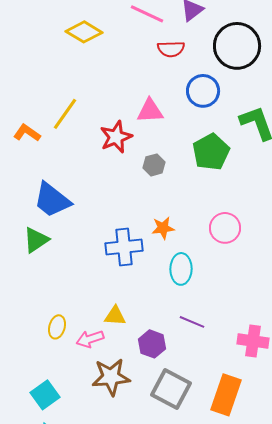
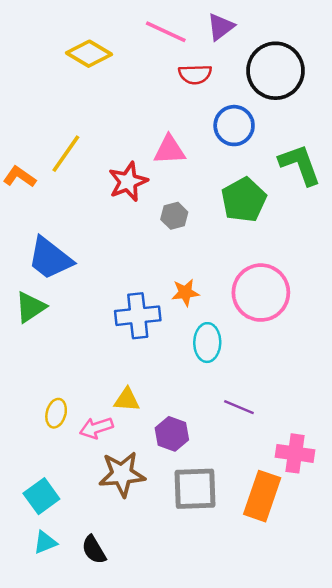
pink circle: (225, 228) -> (261, 293), size x1.5
purple line: (192, 322) -> (239, 407), moved
pink cross: (253, 341) -> (295, 453), moved
gray square: (171, 389) -> (195, 489), turned -30

